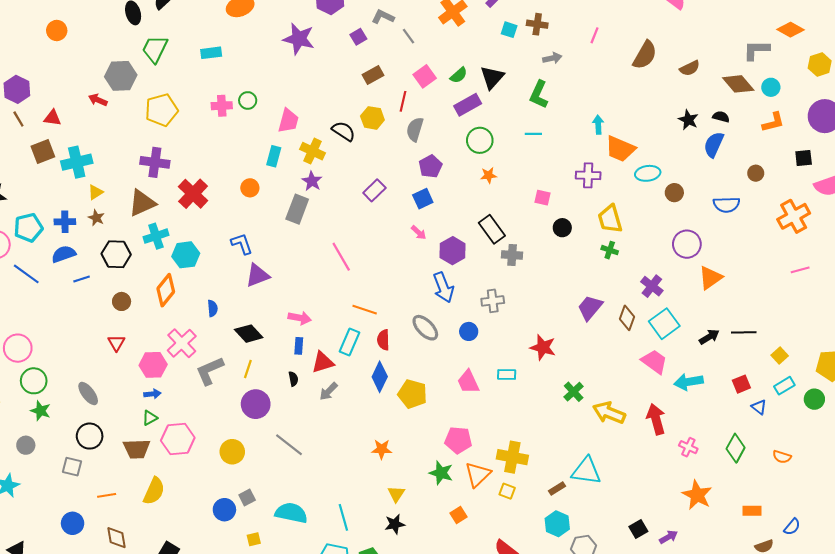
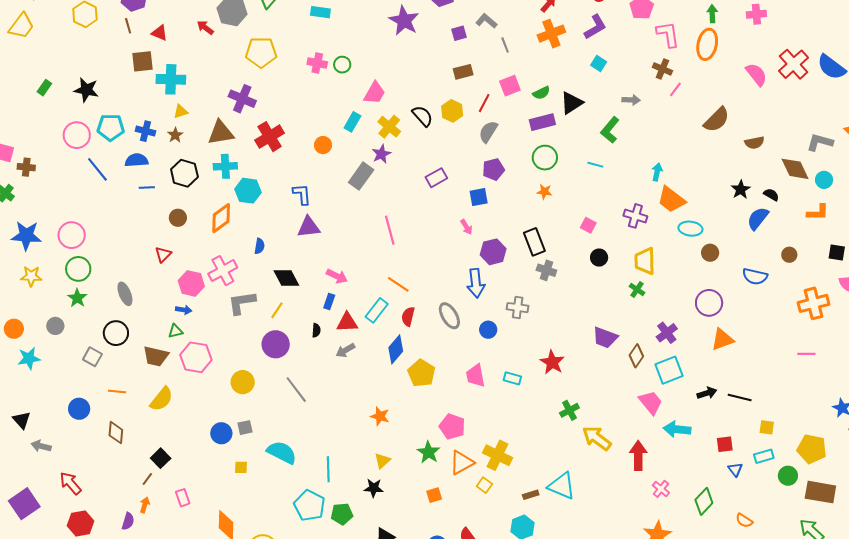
brown cross: (537, 24) -> (662, 69), moved
purple trapezoid: (590, 308) -> (605, 338), turned -124
yellow square: (780, 355) -> (767, 427), turned 35

